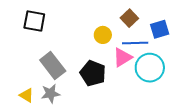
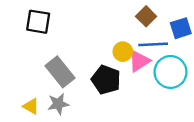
yellow circle: (103, 35) -> (123, 52), moved

